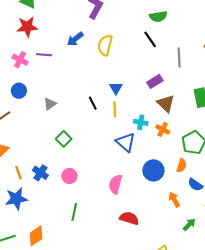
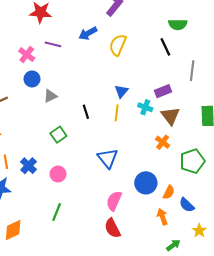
pink cross: (20, 60) -> (27, 55), moved
blue circle: (19, 91) -> (32, 79), moved
black line: (93, 103) -> (86, 112), moved
cyan cross: (141, 122) -> (145, 107), moved
blue triangle: (126, 142) -> (108, 158), moved
orange semicircle: (181, 166) -> (169, 192), moved
pink semicircle: (115, 184) -> (114, 201), moved
red semicircle: (129, 218) -> (112, 228), turned -144

